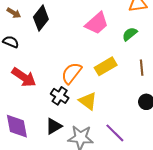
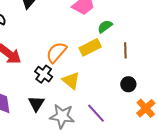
green semicircle: (130, 34) -> (105, 26), moved
black triangle: (54, 126) -> (36, 104), turned -30

